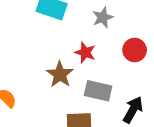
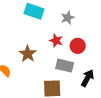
red circle: (135, 50) -> (78, 46), moved
brown star: (60, 74) -> (28, 54), moved

